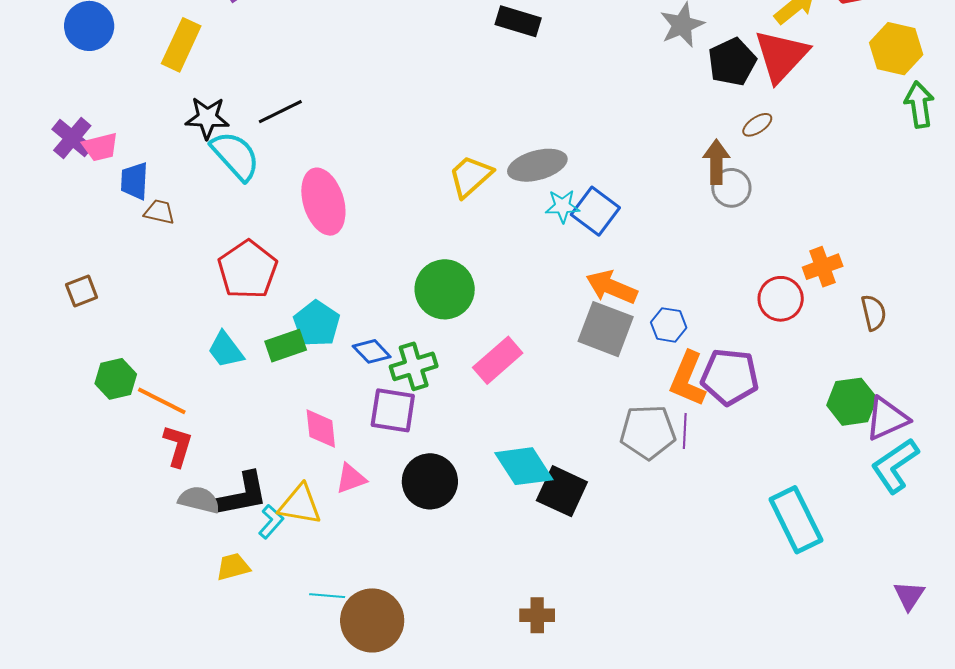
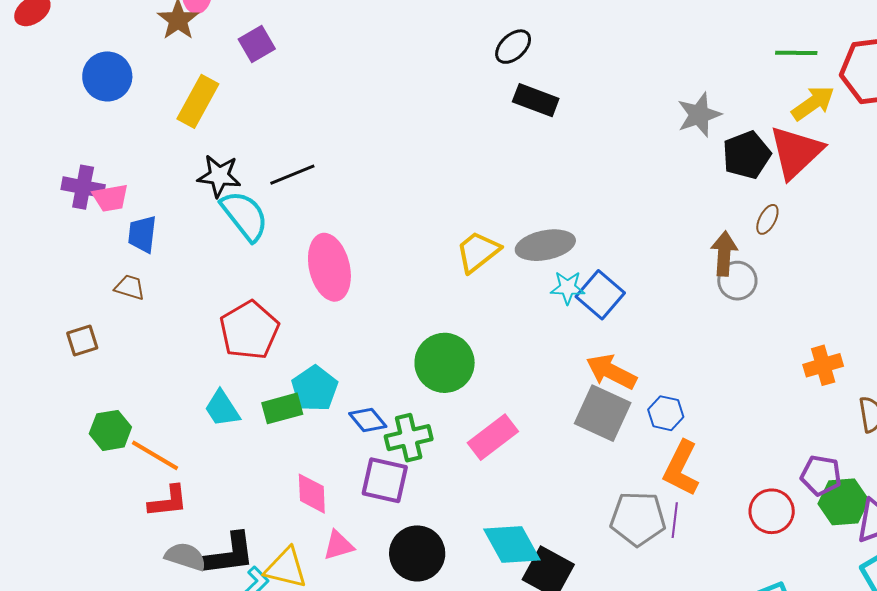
brown ellipse: (757, 125) -> (767, 219), turned -32
purple cross: (72, 138) -> (83, 187), turned -33
brown trapezoid: (159, 212) -> (130, 287), moved
red circle: (781, 299) -> (772, 511), moved
purple pentagon: (730, 377) -> (821, 475), moved, size x0.7
red L-shape: (178, 446) -> (168, 501), turned 63

